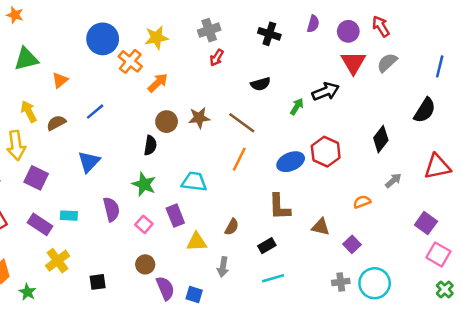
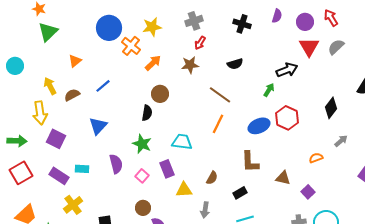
green triangle: (26, 59) -> (48, 32), moved, turned -30
green arrow: (297, 107) -> (269, 90), moved
brown star: (199, 118) -> (190, 65), moved

